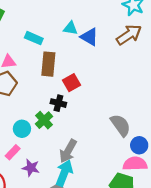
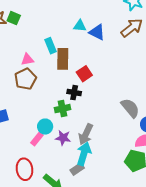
cyan rectangle: (34, 38) -> (51, 46), moved, turned 49
green cross: (44, 120) -> (62, 109), turned 35
cyan circle: (22, 129) -> (45, 127), moved
purple star: (31, 168) -> (63, 138), moved

